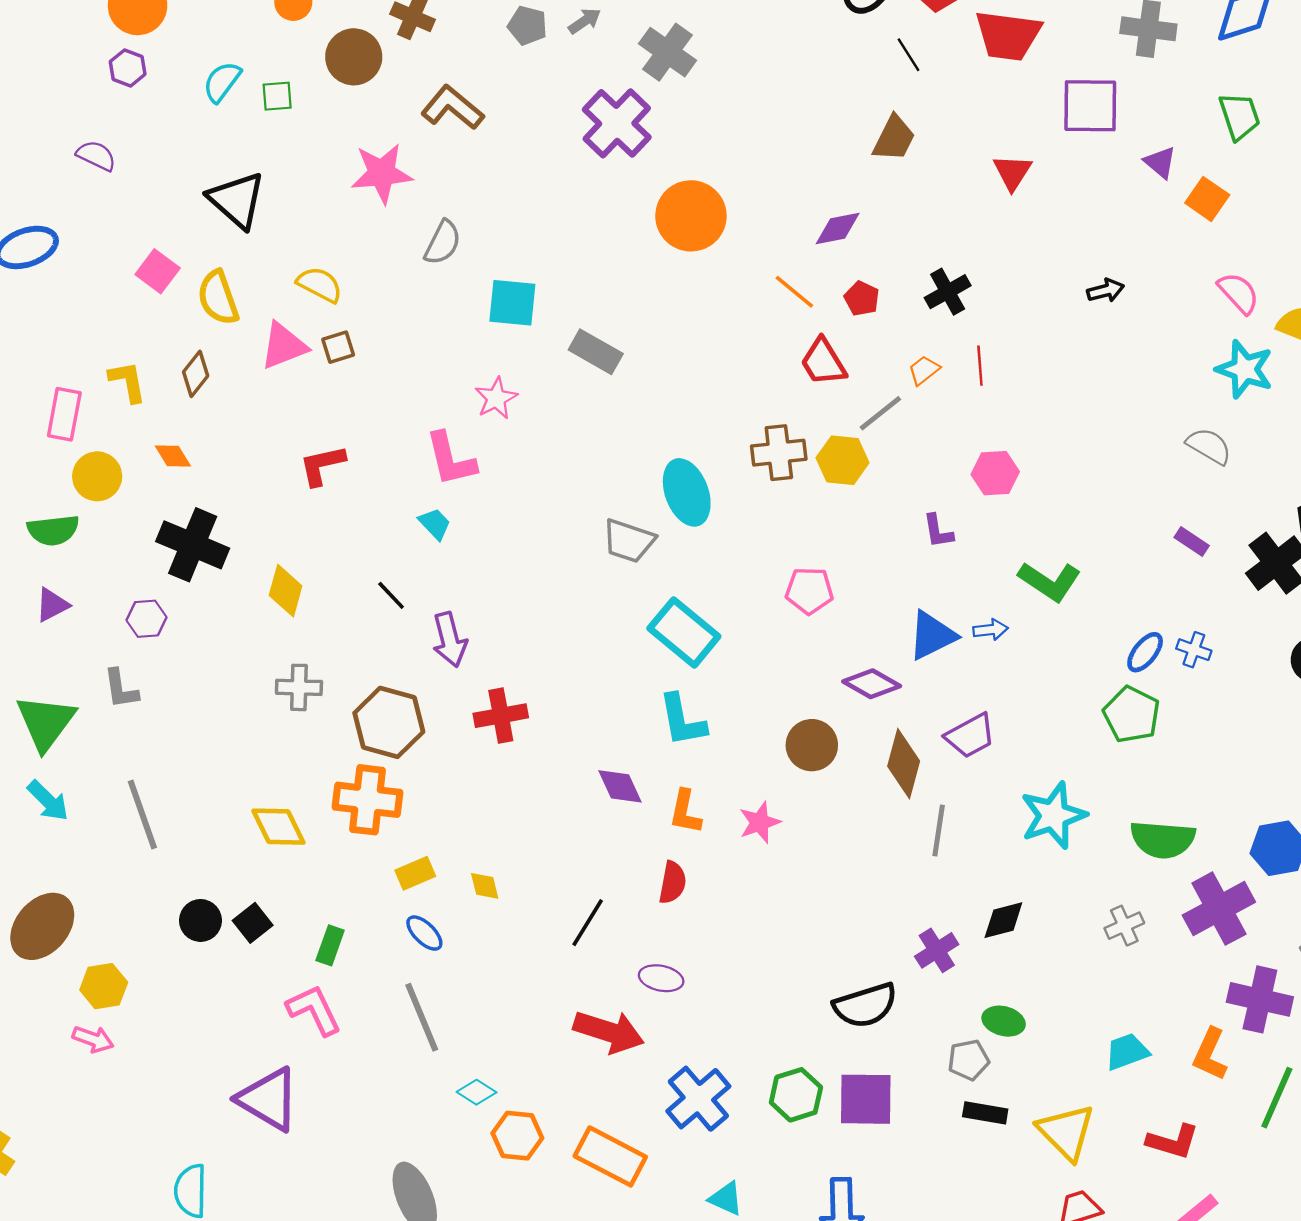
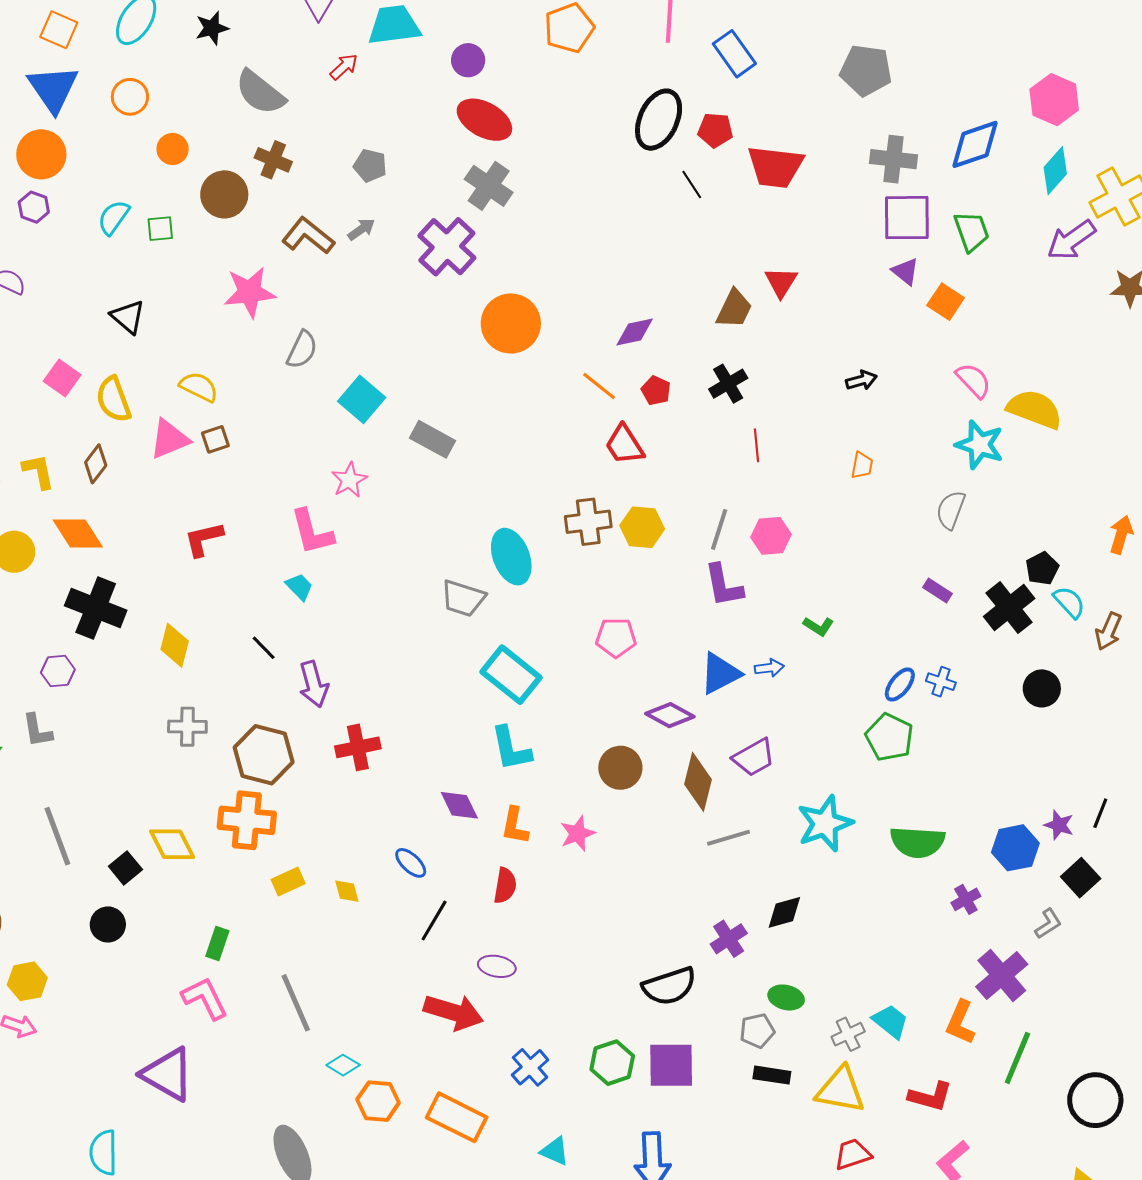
gray arrow: (585, 21) -> (361, 229), moved
purple square: (1090, 106) -> (907, 218), moved
brown trapezoid: (894, 138) -> (734, 309), moved
black triangle: (237, 200) -> (128, 317), size x0.7
cyan square: (512, 303) -> (362, 399), turned 36
orange trapezoid: (924, 370) -> (862, 465), moved, turned 140
gray line: (880, 413) -> (719, 529), moved, turned -33
gray semicircle: (1209, 446) -> (951, 510), turned -99
orange diamond: (173, 456) -> (78, 533), size x1.6
purple L-shape: (938, 531) -> (724, 586), size x1.5
green L-shape: (1050, 581) -> (818, 626), size x0.6
gray line: (939, 830) -> (729, 838), turned 66
purple cross: (1219, 909) -> (966, 899), size x0.5
black square: (253, 923) -> (125, 868), moved
gray cross: (1124, 926) -> (848, 1034), moved
blue ellipse: (424, 933) -> (411, 863), moved
purple cross: (1260, 999) -> (1002, 975), turned 38
cyan trapezoid: (1127, 1052) -> (890, 1021), turned 60
blue cross: (698, 1099) -> (530, 1067), size x0.7
yellow triangle: (1066, 1132) -> (841, 1090), turned -34

